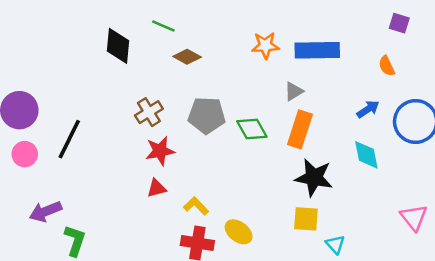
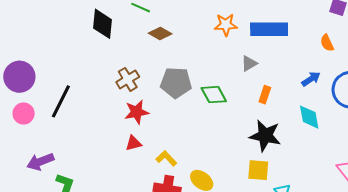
orange rectangle: (300, 129) -> (265, 95), moved, size x0.6

